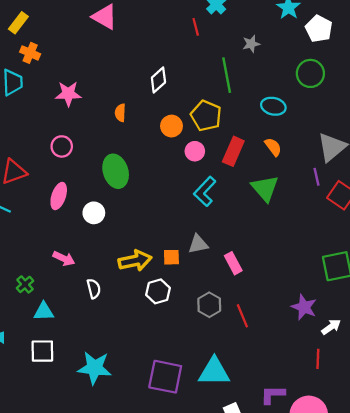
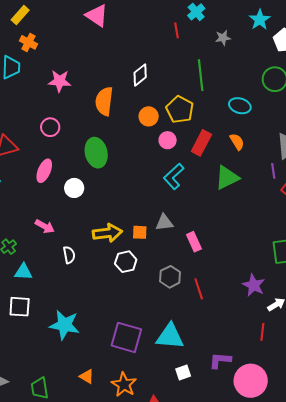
gray star: (251, 44) -> (223, 38), moved
orange semicircle: (120, 113) -> (104, 101), size x1.8
green triangle: (265, 188) -> (227, 178), turned 40

